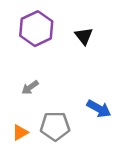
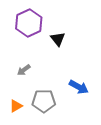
black triangle: (84, 36) -> (58, 39), moved

